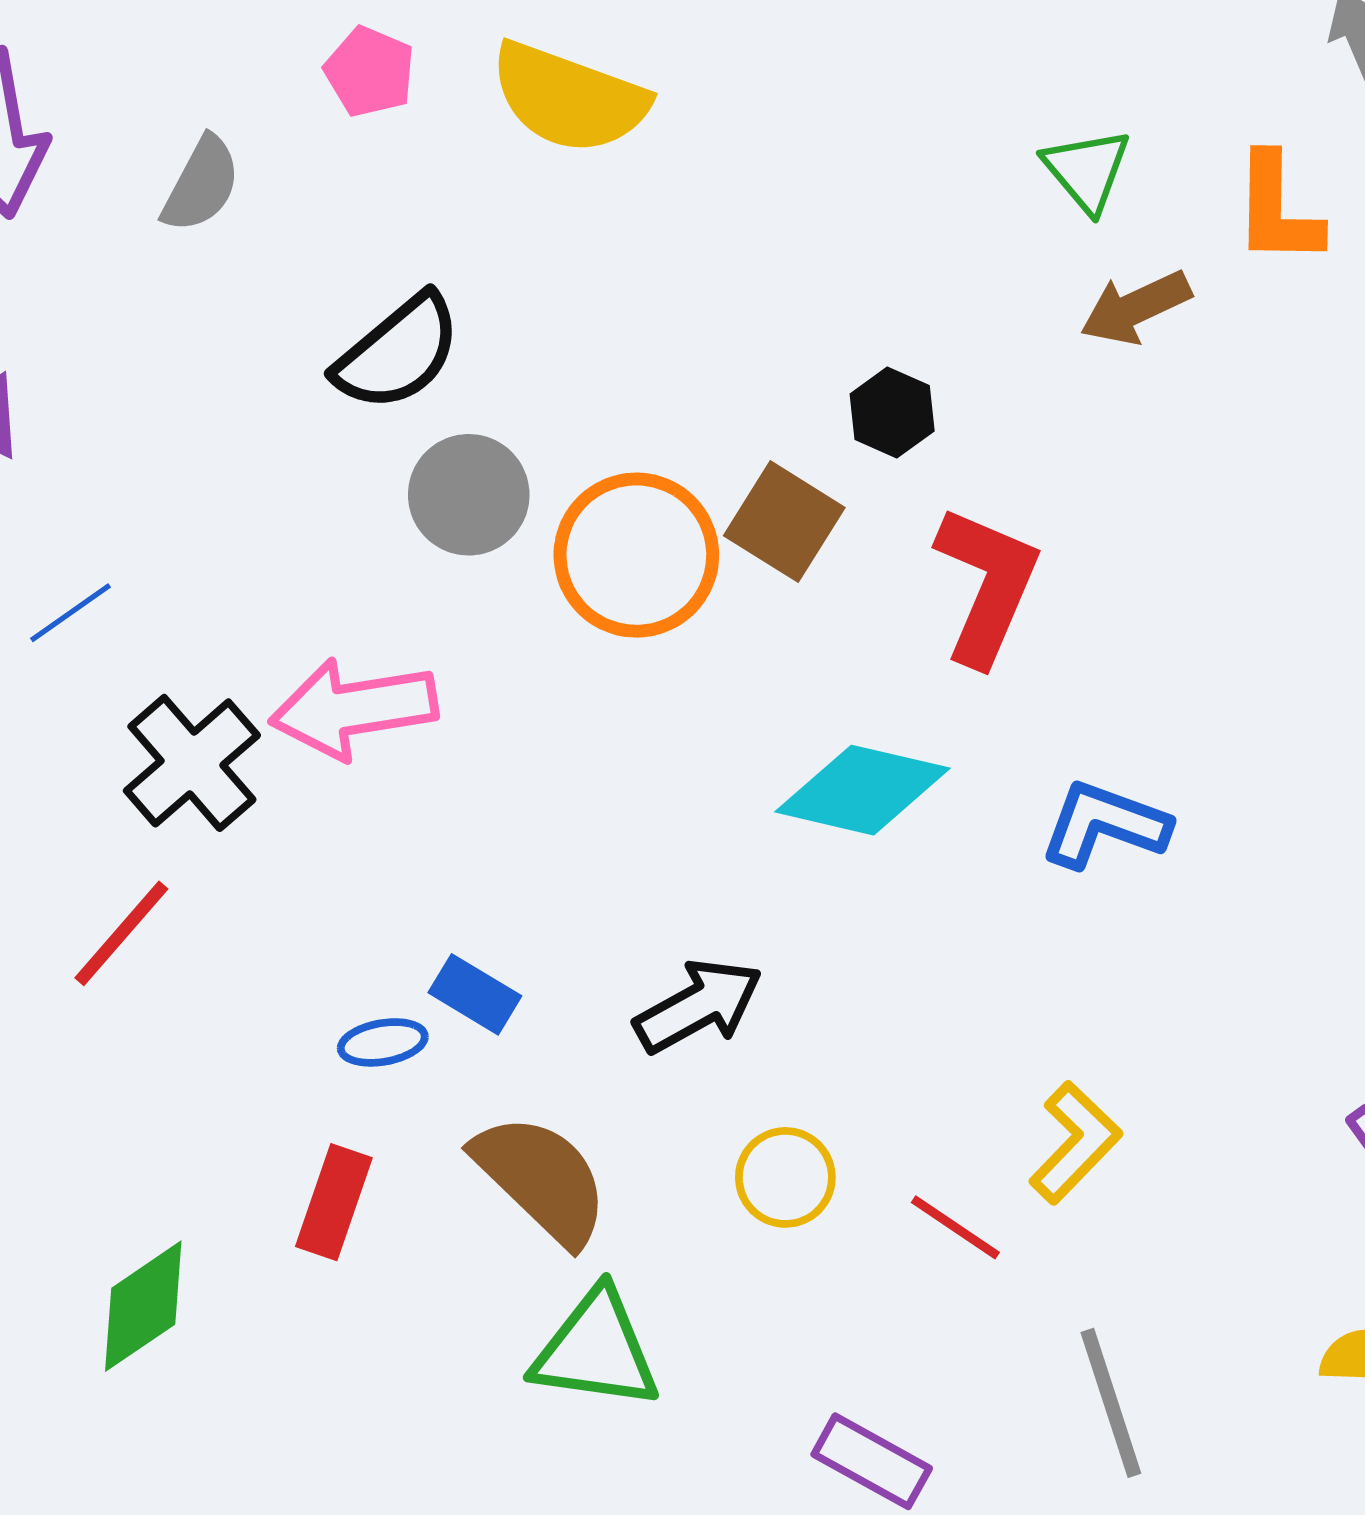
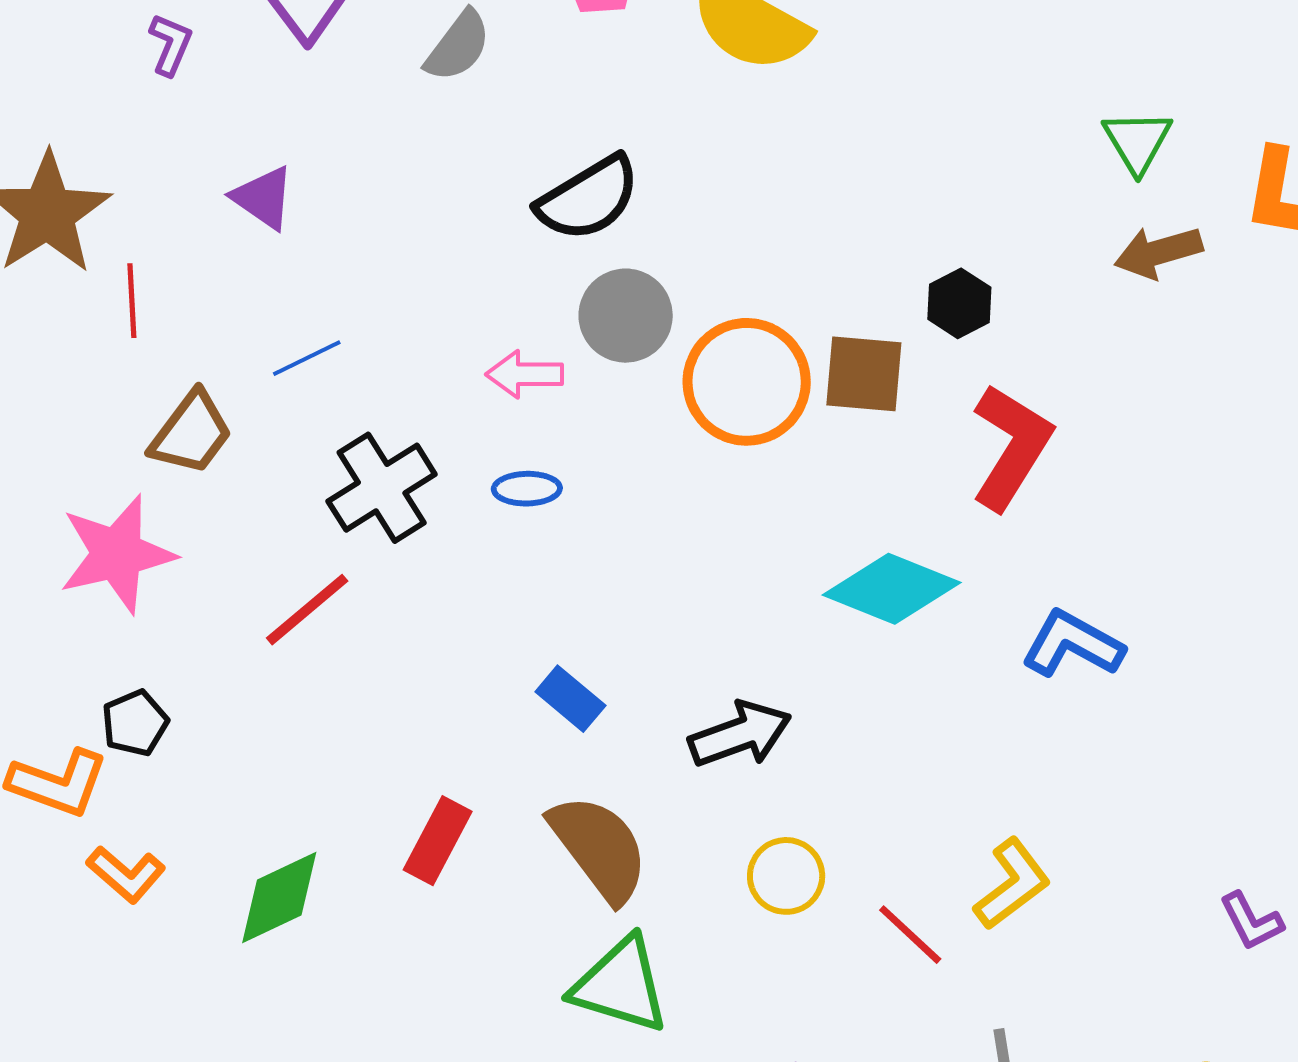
brown square: (784, 522) -> (864, 374), turned -36
pink arrow: (354, 709) -> (525, 374), moved, size x0.6
blue ellipse: (383, 1042) -> (527, 489), moved

